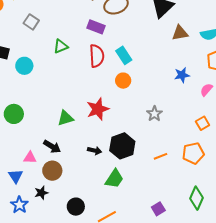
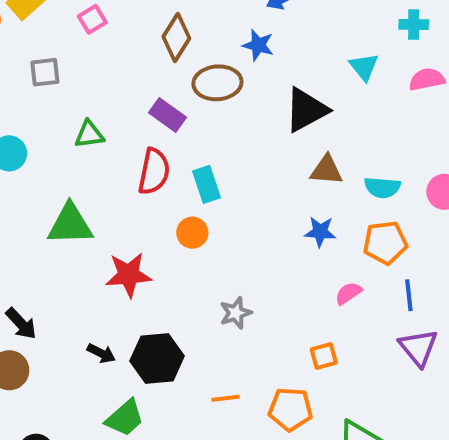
gray square: (31, 22) -> (45, 72), turned 35
blue star: (182, 75) -> (320, 232), moved
green triangle: (65, 118) -> (70, 224), moved, size x1.4

